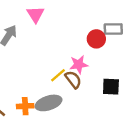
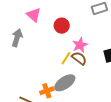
red circle: (96, 39) -> (62, 26), moved

